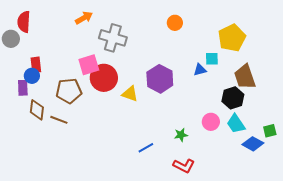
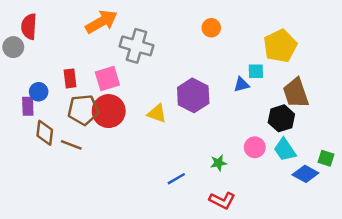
orange arrow: (84, 18) -> (101, 22), size x1.5
red rectangle: (36, 65) -> (70, 78), moved
red circle: (104, 78) -> (109, 111), moved
green square: (270, 131) -> (326, 158), turned 32

